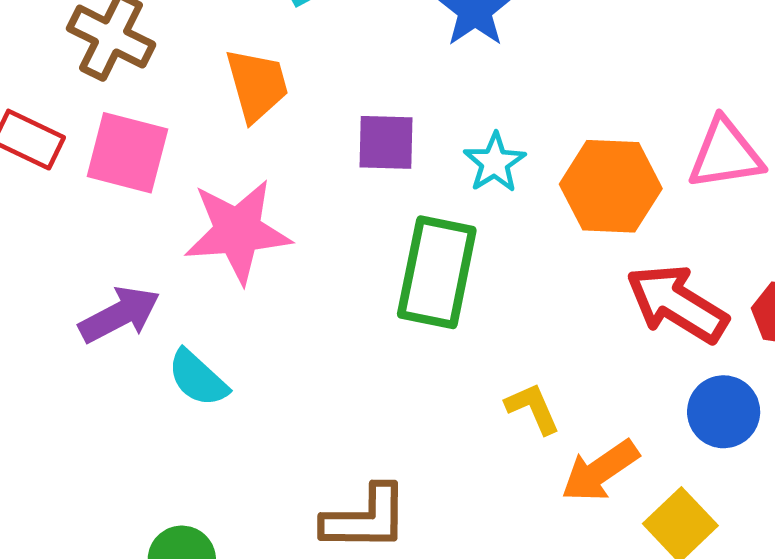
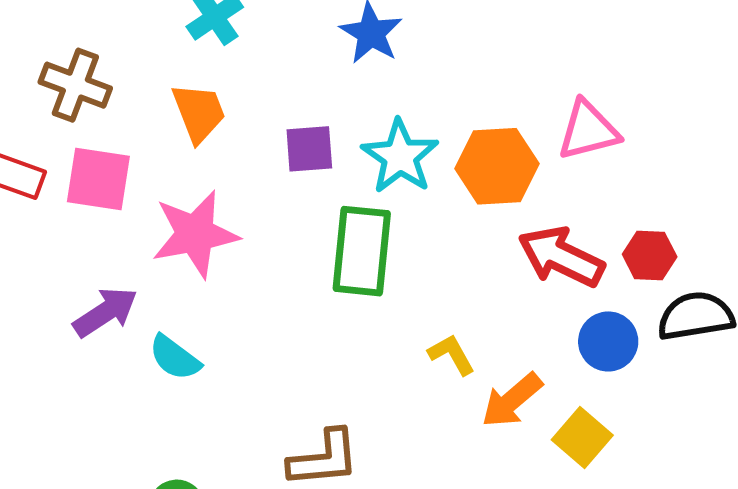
cyan star: (495, 163) -> (400, 156), size x1.5

